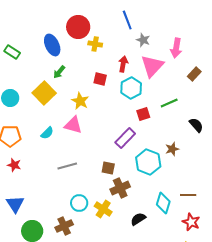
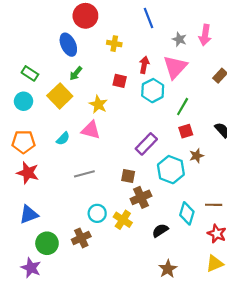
red circle: (78, 27) -> (85, 16), moved
gray star: (143, 40) -> (179, 39), moved
pink arrow: (176, 48) -> (205, 35), moved
green rectangle: (12, 52) -> (30, 73), moved
green line: (169, 103) -> (183, 107), moved, turned -36
red square: (143, 114) -> (186, 131), moved
red star: (14, 165) -> (28, 173), size x1.5
blue triangle: (15, 204) -> (29, 214), turned 42

